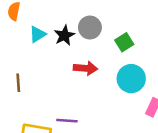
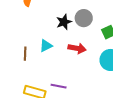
cyan triangle: (38, 34) -> (46, 46), moved

